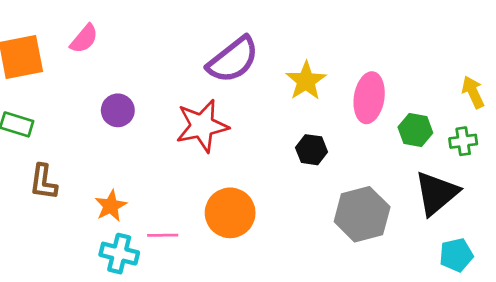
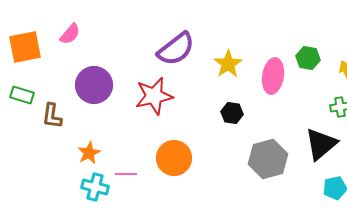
purple circle: (118, 110) -> (94, 85), size x1.6
green hexagon: (415, 130) -> (308, 58), moved
brown L-shape: (43, 182) -> (52, 116), moved

